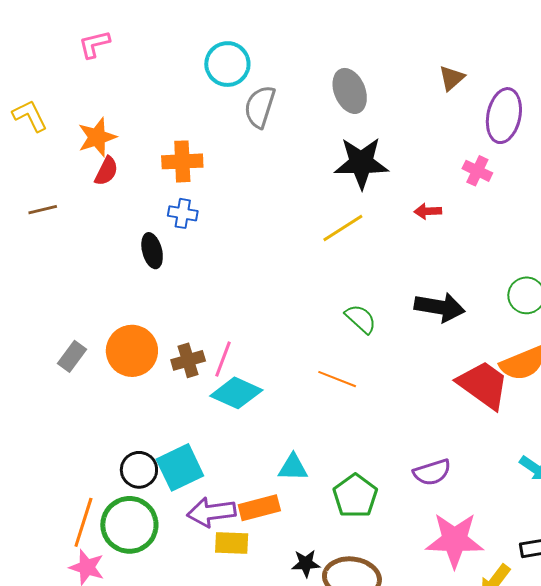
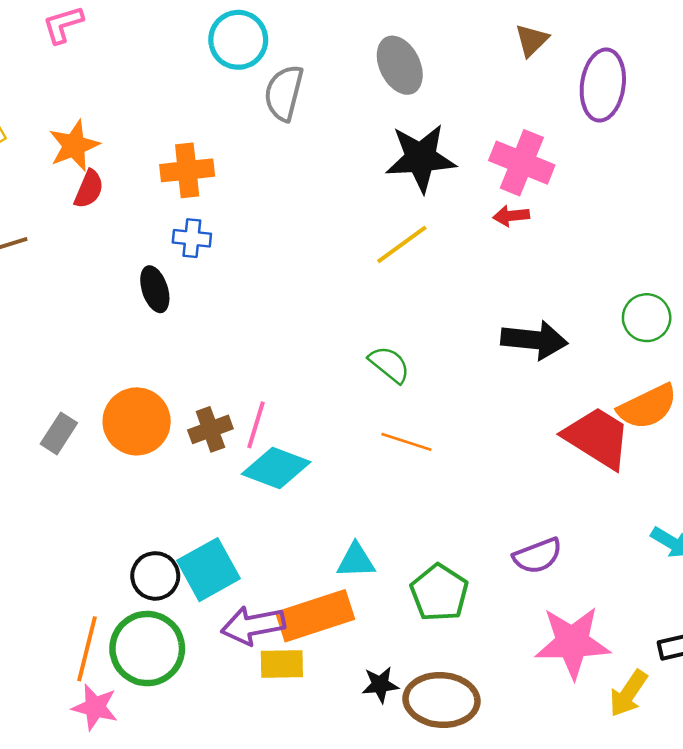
pink cross: (477, 171) -> (522, 163), moved, size x1.6
green semicircle: (361, 319) -> (389, 364), moved
orange rectangle: (259, 508) -> (315, 616), size x1.4

